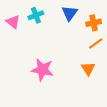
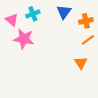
pink star: (42, 70) -> (24, 39), moved

